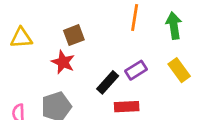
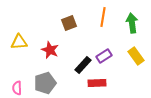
brown square: (74, 35) -> (69, 23), moved
yellow triangle: (21, 38) -> (19, 42), moved

